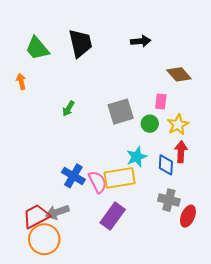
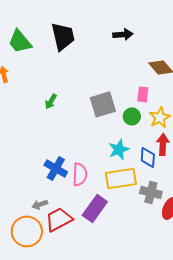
yellow rectangle: (120, 178) -> (121, 178), moved
pink semicircle: (97, 182) -> (80, 174), turned 30
gray arrow: (57, 212) -> (40, 204), size x0.7
red trapezoid: (36, 216) -> (59, 219), moved

